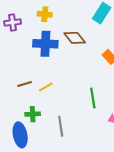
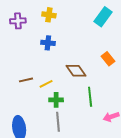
brown diamond: (75, 38) -> (76, 71), moved
blue cross: (45, 44) -> (48, 43), size x0.6
green cross: (33, 114) -> (56, 100), moved

